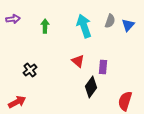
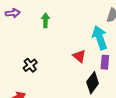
cyan arrow: (84, 26) -> (100, 38), moved

